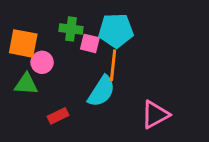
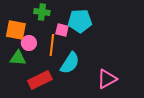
green cross: (71, 29) -> (42, 12), moved
orange line: (113, 65) -> (52, 45), moved
red rectangle: (58, 116) -> (40, 80), size x1.6

